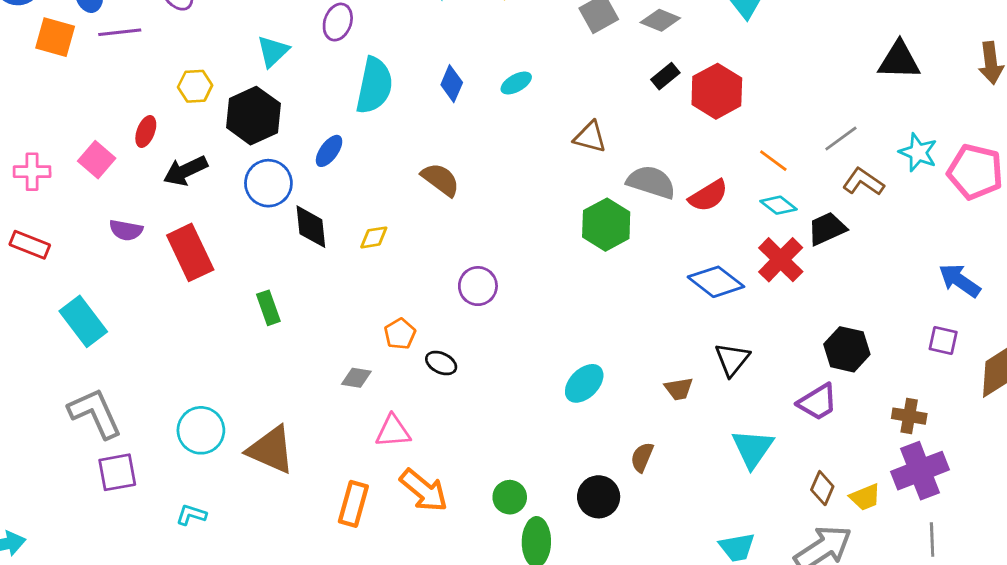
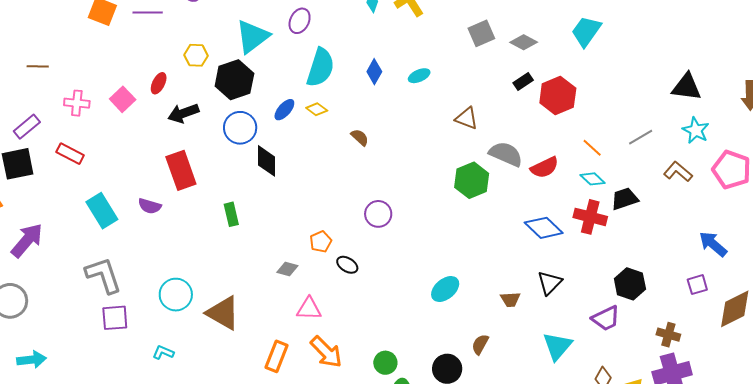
cyan triangle: (273, 51) -> (252, 37), size x1.5
cyan star: (918, 152) -> (696, 130), moved
brown semicircle: (440, 180) -> (360, 137), size x0.7
brown L-shape: (863, 182) -> (678, 172), moved
purple semicircle: (126, 230) -> (150, 206), moved
yellow diamond: (374, 237) -> (317, 109), moved, turned 40
red cross: (781, 260) -> (590, 217), turned -36
purple square: (943, 340) -> (697, 285), turned -35

